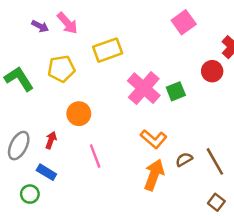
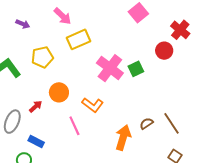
pink arrow: (67, 23) -> (63, 16), moved
orange L-shape: (154, 139) -> (93, 105), moved
red arrow: (51, 140) -> (36, 106), moved, turned 32

